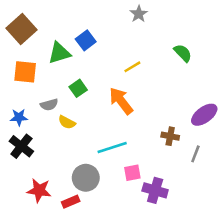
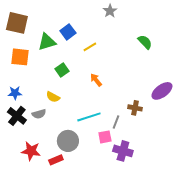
brown square: (21, 29) -> (17, 23), turned -35
yellow line: (132, 67) -> (90, 47), moved
orange arrow: (121, 101) -> (96, 80), size x0.6
gray semicircle: (49, 105) -> (39, 114), moved
gray line: (195, 154) -> (116, 122), moved

